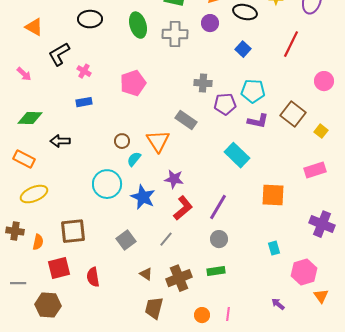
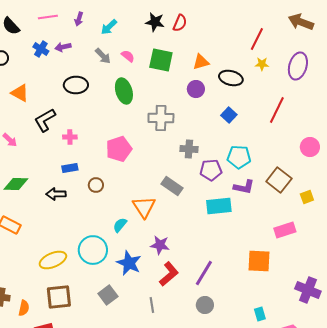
gray cross: (175, 34) -> (161, 118), moved
pink cross: (84, 71) -> (70, 137), turned -32
yellow square: (321, 131) -> (307, 197), turned 32
black arrow: (60, 141) -> (56, 194), moved
brown circle: (122, 141) -> (96, 185), moved
cyan rectangle: (237, 155) -> (219, 206), moved, turned -50
pink rectangle: (315, 170) -> (285, 230), moved
yellow ellipse: (34, 194) -> (53, 260), moved
gray line: (166, 239) -> (152, 305), turned -49
gray square: (126, 240) -> (108, 295), moved

